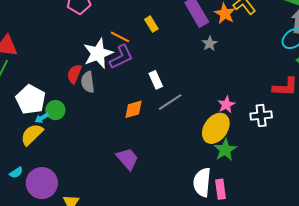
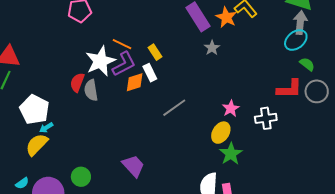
yellow rectangle: (151, 24) -> (155, 52), moved
white rectangle: (156, 80) -> (150, 73), moved
orange diamond: (133, 109) -> (135, 82), moved
green circle: (55, 110) -> (81, 177), moved
yellow ellipse: (216, 128) -> (221, 133), size x0.7

